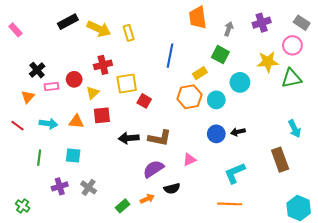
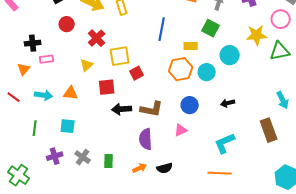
red cross: (103, 65) -> (97, 38), turned -30
black cross: (37, 70) -> (33, 43), turned 35
yellow rectangle: (200, 73) -> (191, 46), turned 32
red circle: (74, 79) -> (67, 24), moved
red square: (144, 101) -> (137, 73), turned 32
red square: (102, 115) -> (107, 87), moved
blue circle: (216, 134) -> (190, 105), moved
purple semicircle: (153, 169) -> (146, 139), turned -60
black semicircle: (172, 188) -> (165, 168), moved
green cross: (23, 206) -> (19, 175), size x1.5
green rectangle: (123, 206) -> (109, 161), moved, turned -48

